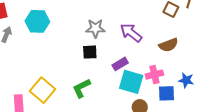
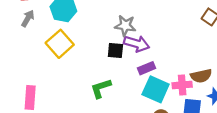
purple arrow: (131, 33) -> (137, 44), moved, turned 150
brown semicircle: (168, 45) -> (201, 76), moved
yellow square: (42, 90) -> (60, 44), moved

